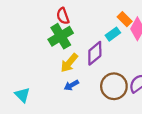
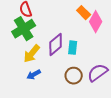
cyan rectangle: (113, 34) -> (73, 48), moved, turned -48
brown circle: (114, 86) -> (74, 76), size x0.7

